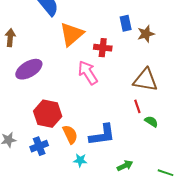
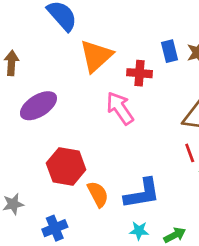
blue rectangle: (126, 23) -> (170, 51), moved
blue cross: (39, 146) -> (55, 228), moved
cyan star: (80, 160) -> (139, 231), moved

